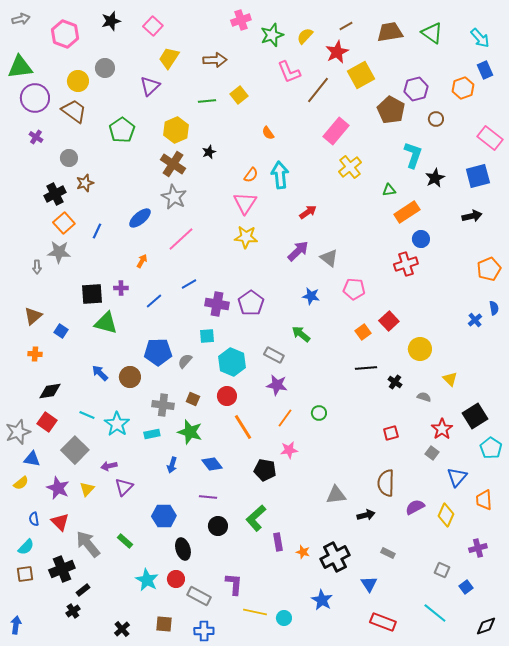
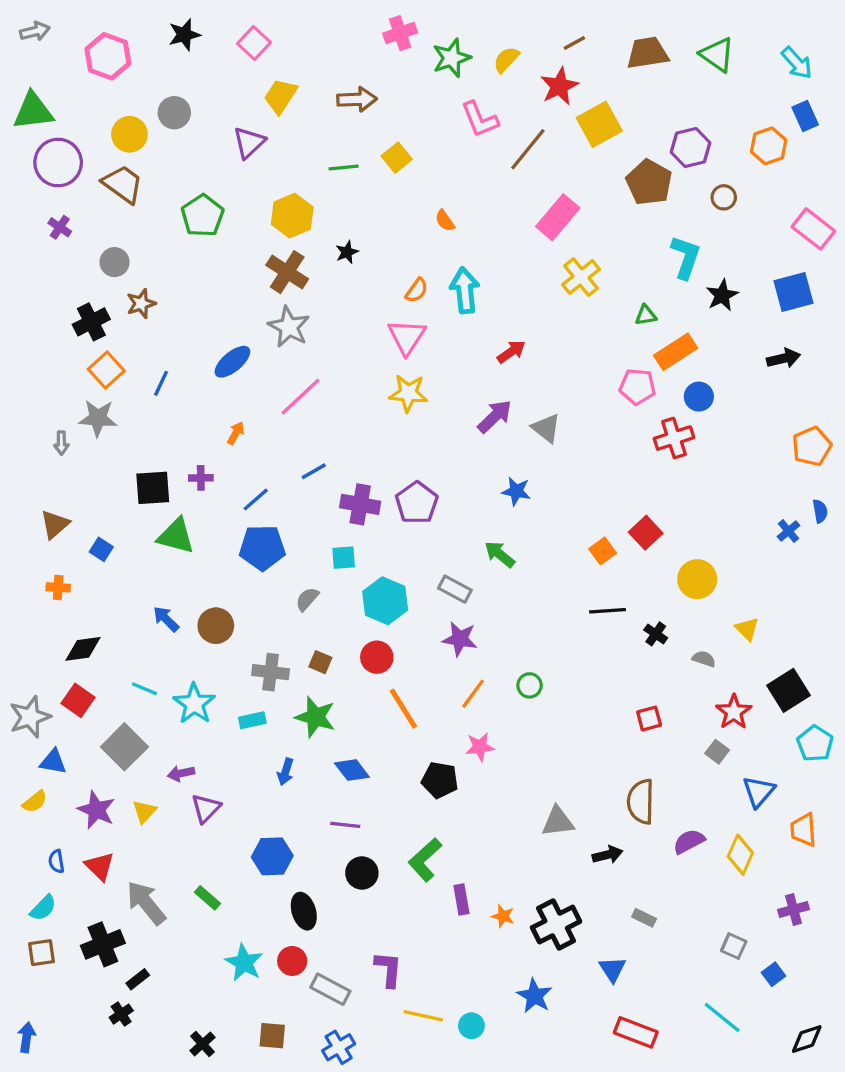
pink pentagon: (354, 289) -> (637, 387), moved
blue pentagon: (158, 352) -> (262, 548), moved
blue cross: (204, 631) -> (339, 1047), turned -30

